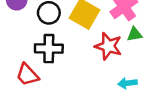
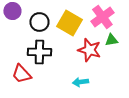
cyan arrow: (127, 83) -> (80, 82), moved

